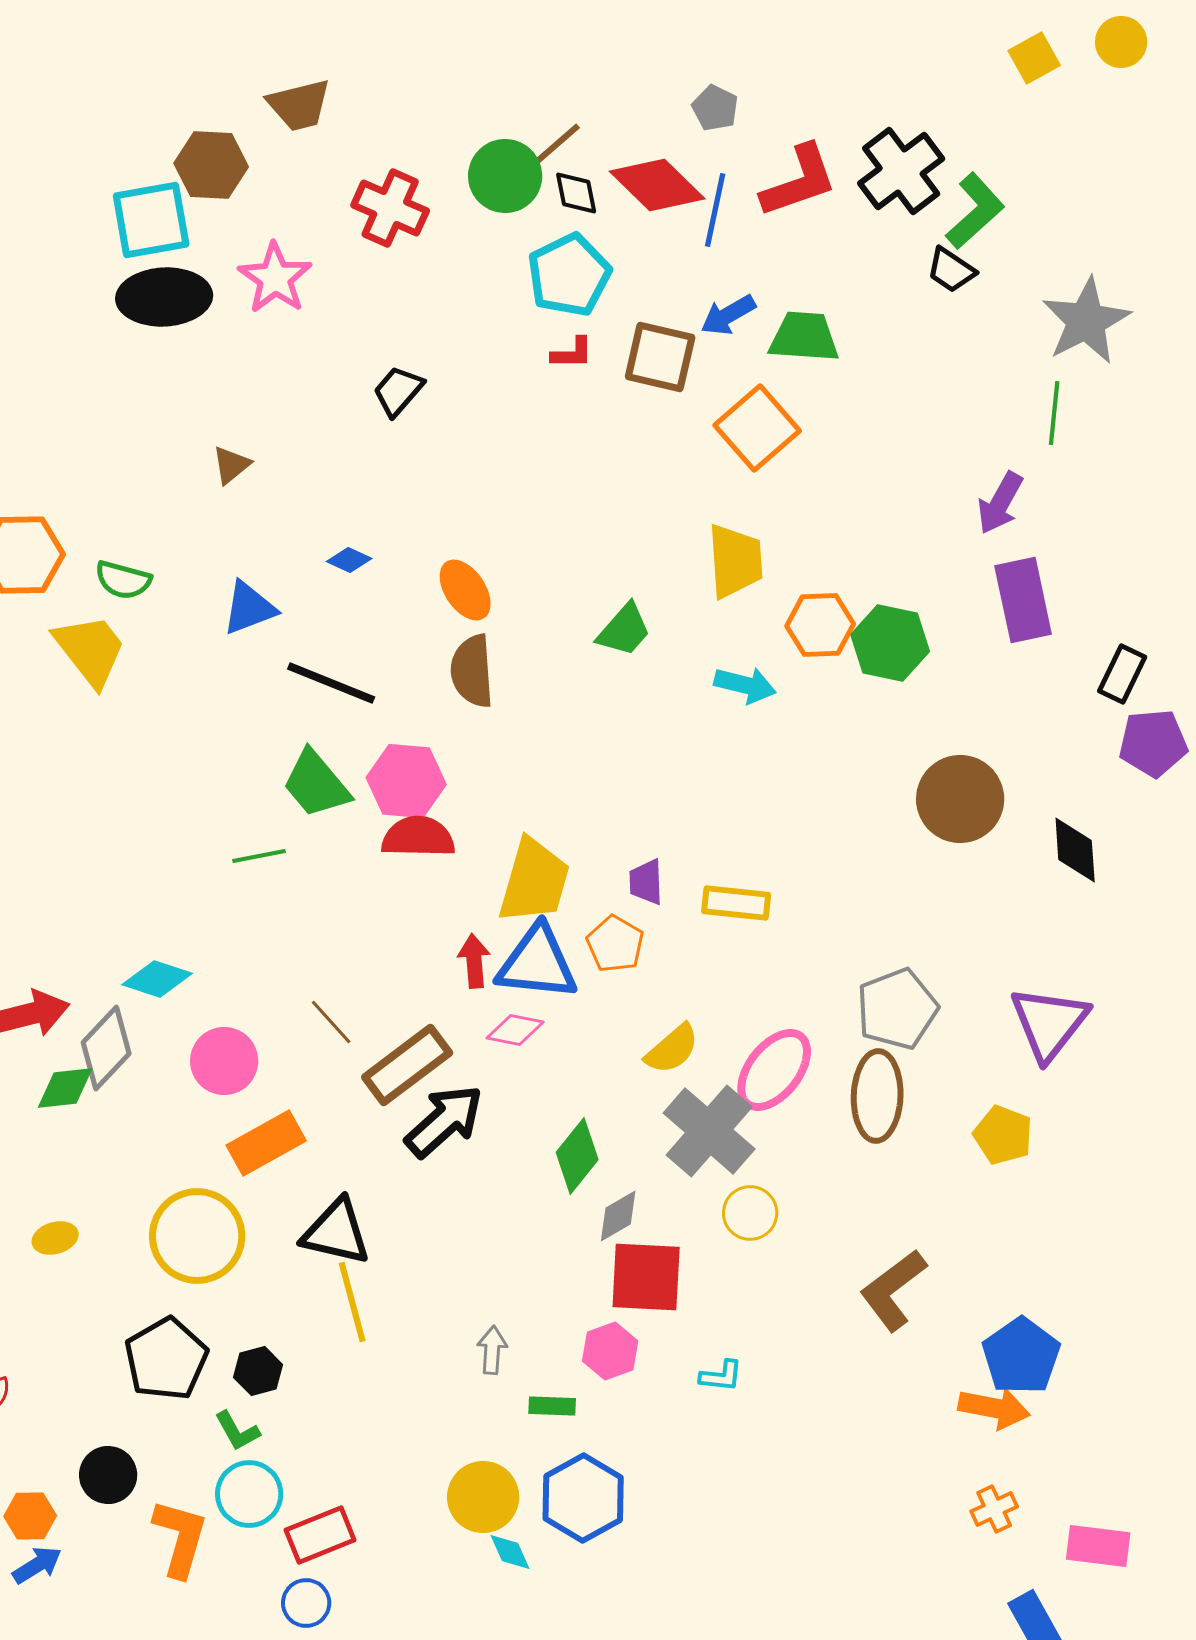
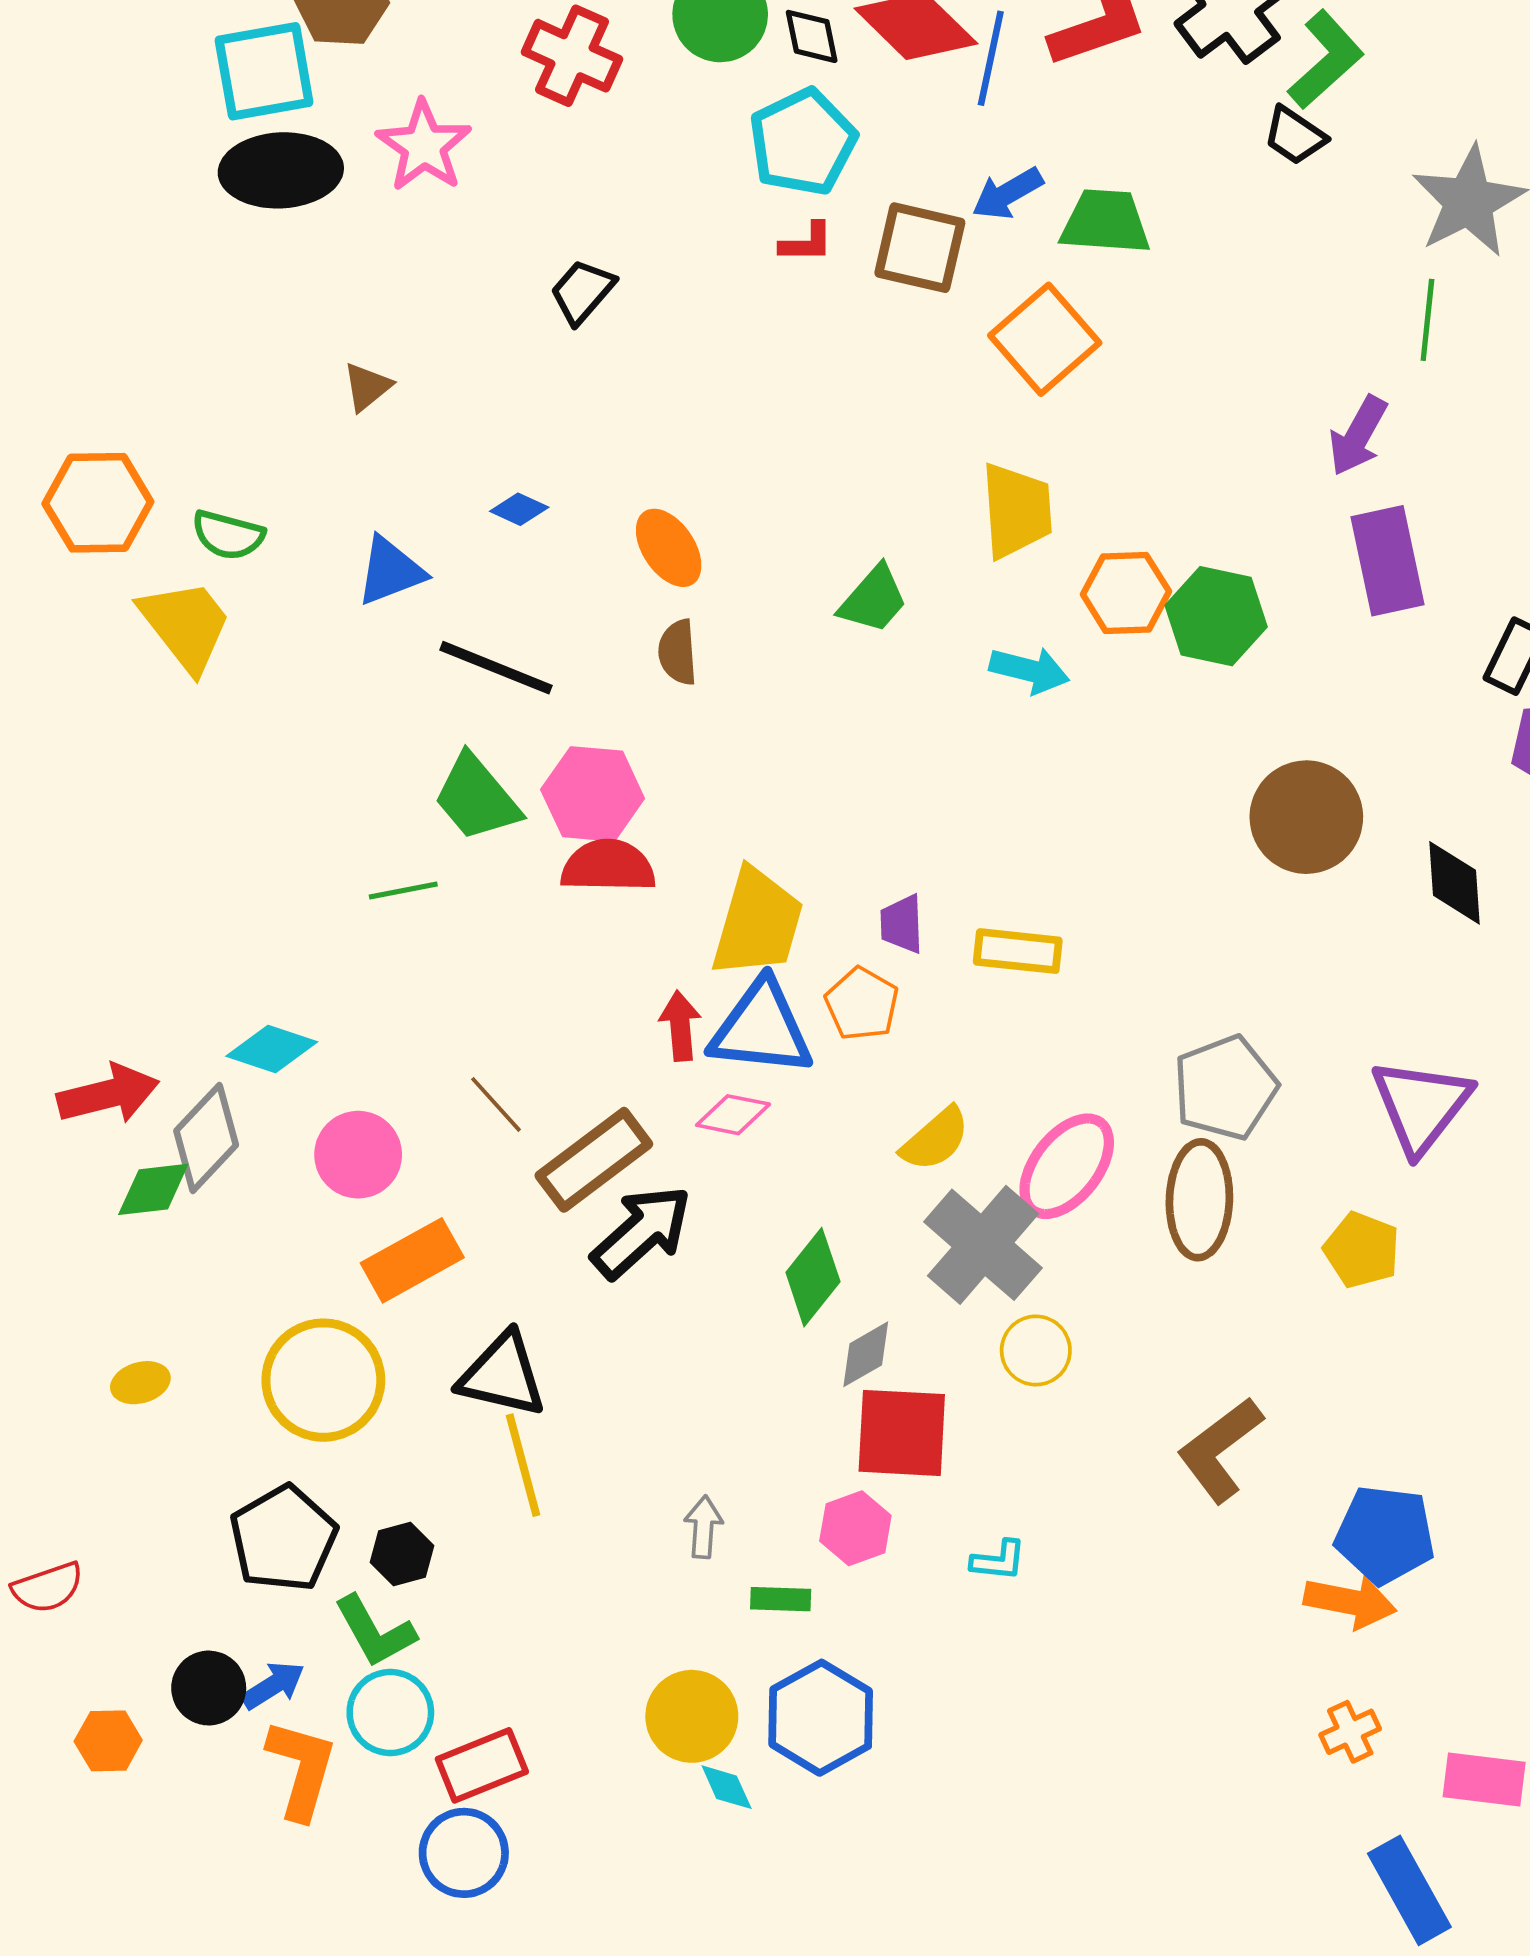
brown semicircle: (472, 671) -> (678, 652), size x0.7
blue pentagon: (1021, 1356) -> (1385, 1535), turned -30
green L-shape: (237, 1431) -> (375, 1631), size x1.4
blue arrow: (37, 1565) -> (273, 1685), moved
blue circle: (306, 1603) -> (464, 1853), size x1.4

